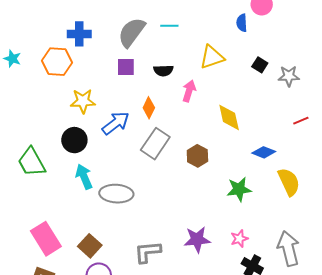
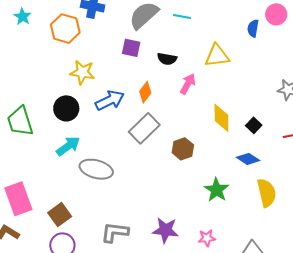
black square: (260, 65) -> (254, 125), moved
cyan arrow: (84, 177) -> (68, 146), turned 65
green star: (239, 189) -> (216, 190), turned 30

